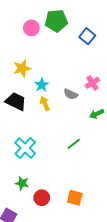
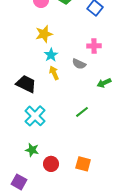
yellow star: (22, 68) -> (44, 34), moved
pink cross: (92, 83) -> (94, 46), moved, turned 32
black trapezoid: (16, 101) -> (26, 84), moved

